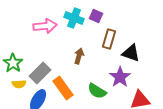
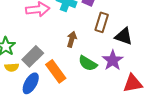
green semicircle: (97, 91) -> (88, 63), moved

